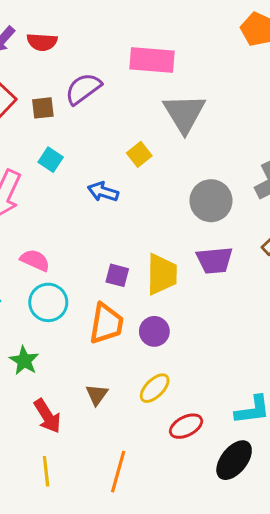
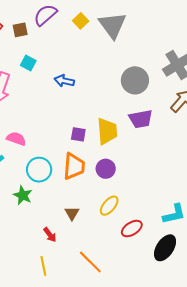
yellow square: (139, 154) -> (81, 21), moved
pink semicircle: (35, 260) -> (16, 139), moved
cyan circle: (48, 302) -> (39, 170), moved
red arrow: (47, 416) -> (50, 235), moved, size x0.7
orange line: (118, 472) -> (90, 262), turned -56

